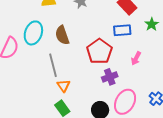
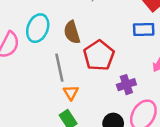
red pentagon: (99, 51) -> (99, 55), moved

